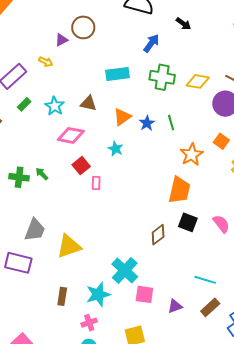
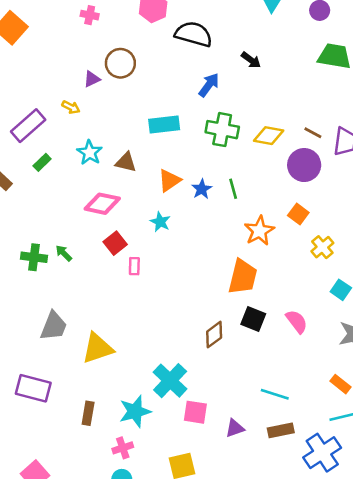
cyan star: (55, 106) -> (90, 153), moved
purple rectangle: (18, 263) -> (33, 388), moved
brown rectangle: (210, 307) -> (281, 430), turned 30

